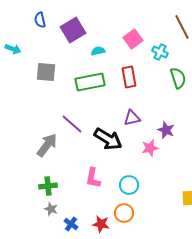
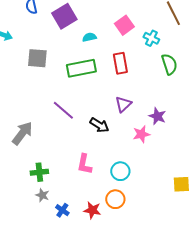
purple triangle: (132, 118) -> (123, 104), turned -30
black arrow: (108, 139) -> (99, 125), size x0.7
gray arrow: (47, 145) -> (22, 133), moved

